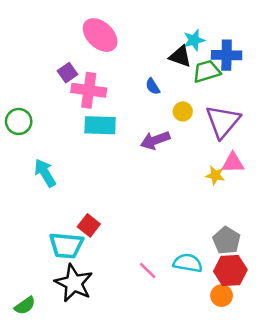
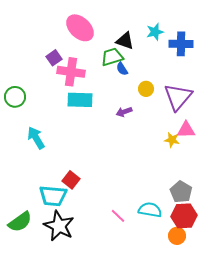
black triangle: (180, 56) -> (125, 41), moved
green trapezoid: (207, 71) -> (112, 57), moved
purple arrow: (155, 140) -> (124, 112), size x0.7
green semicircle: (25, 306) -> (20, 222), moved, size x1.4

